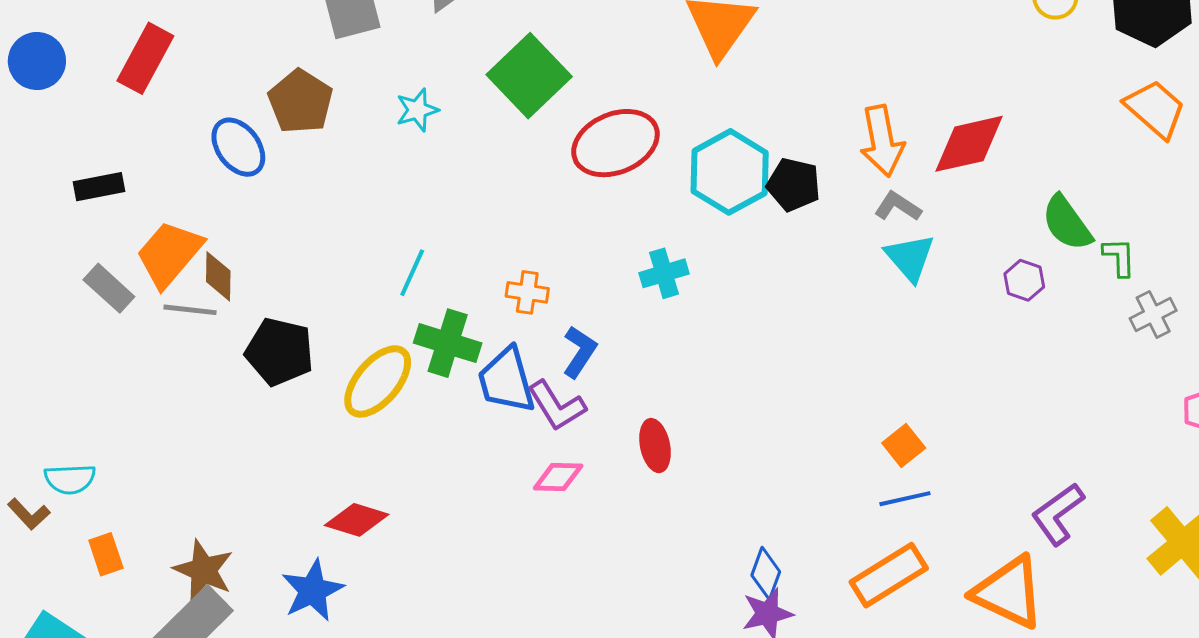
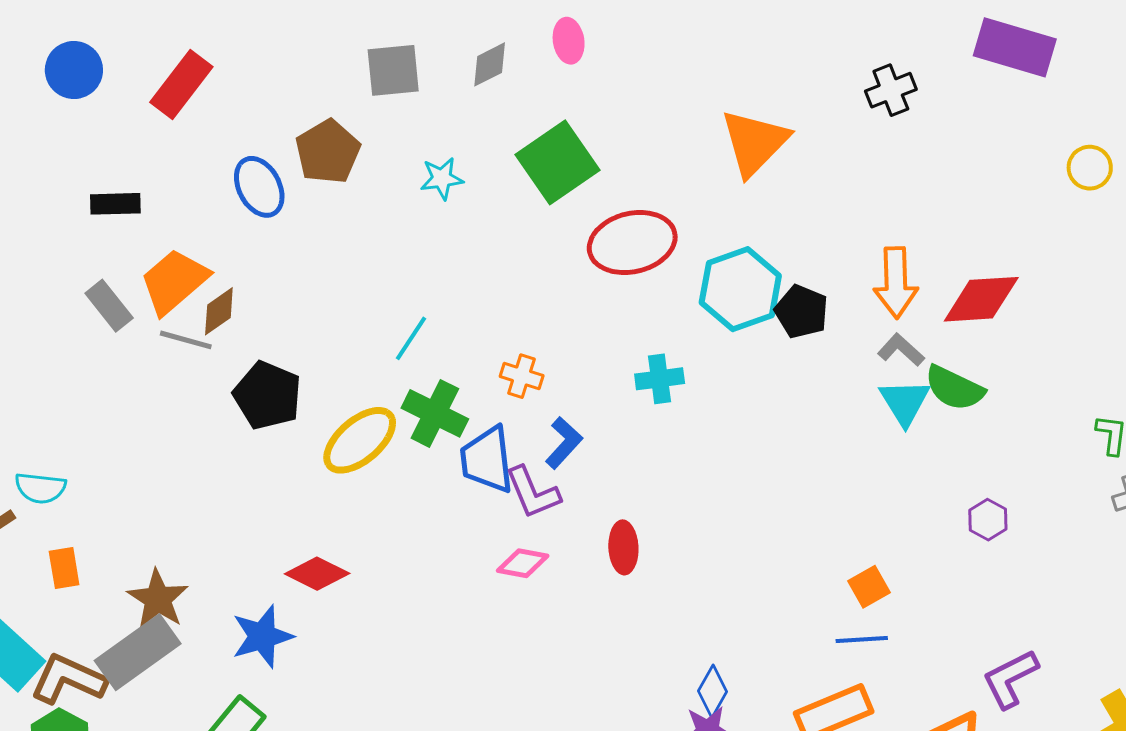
green semicircle: (1067, 223) -> (954, 388), moved, turned -38
brown diamond: (218, 276) -> (219, 311), turned 45
purple hexagon: (1024, 280) -> (988, 520), moved

